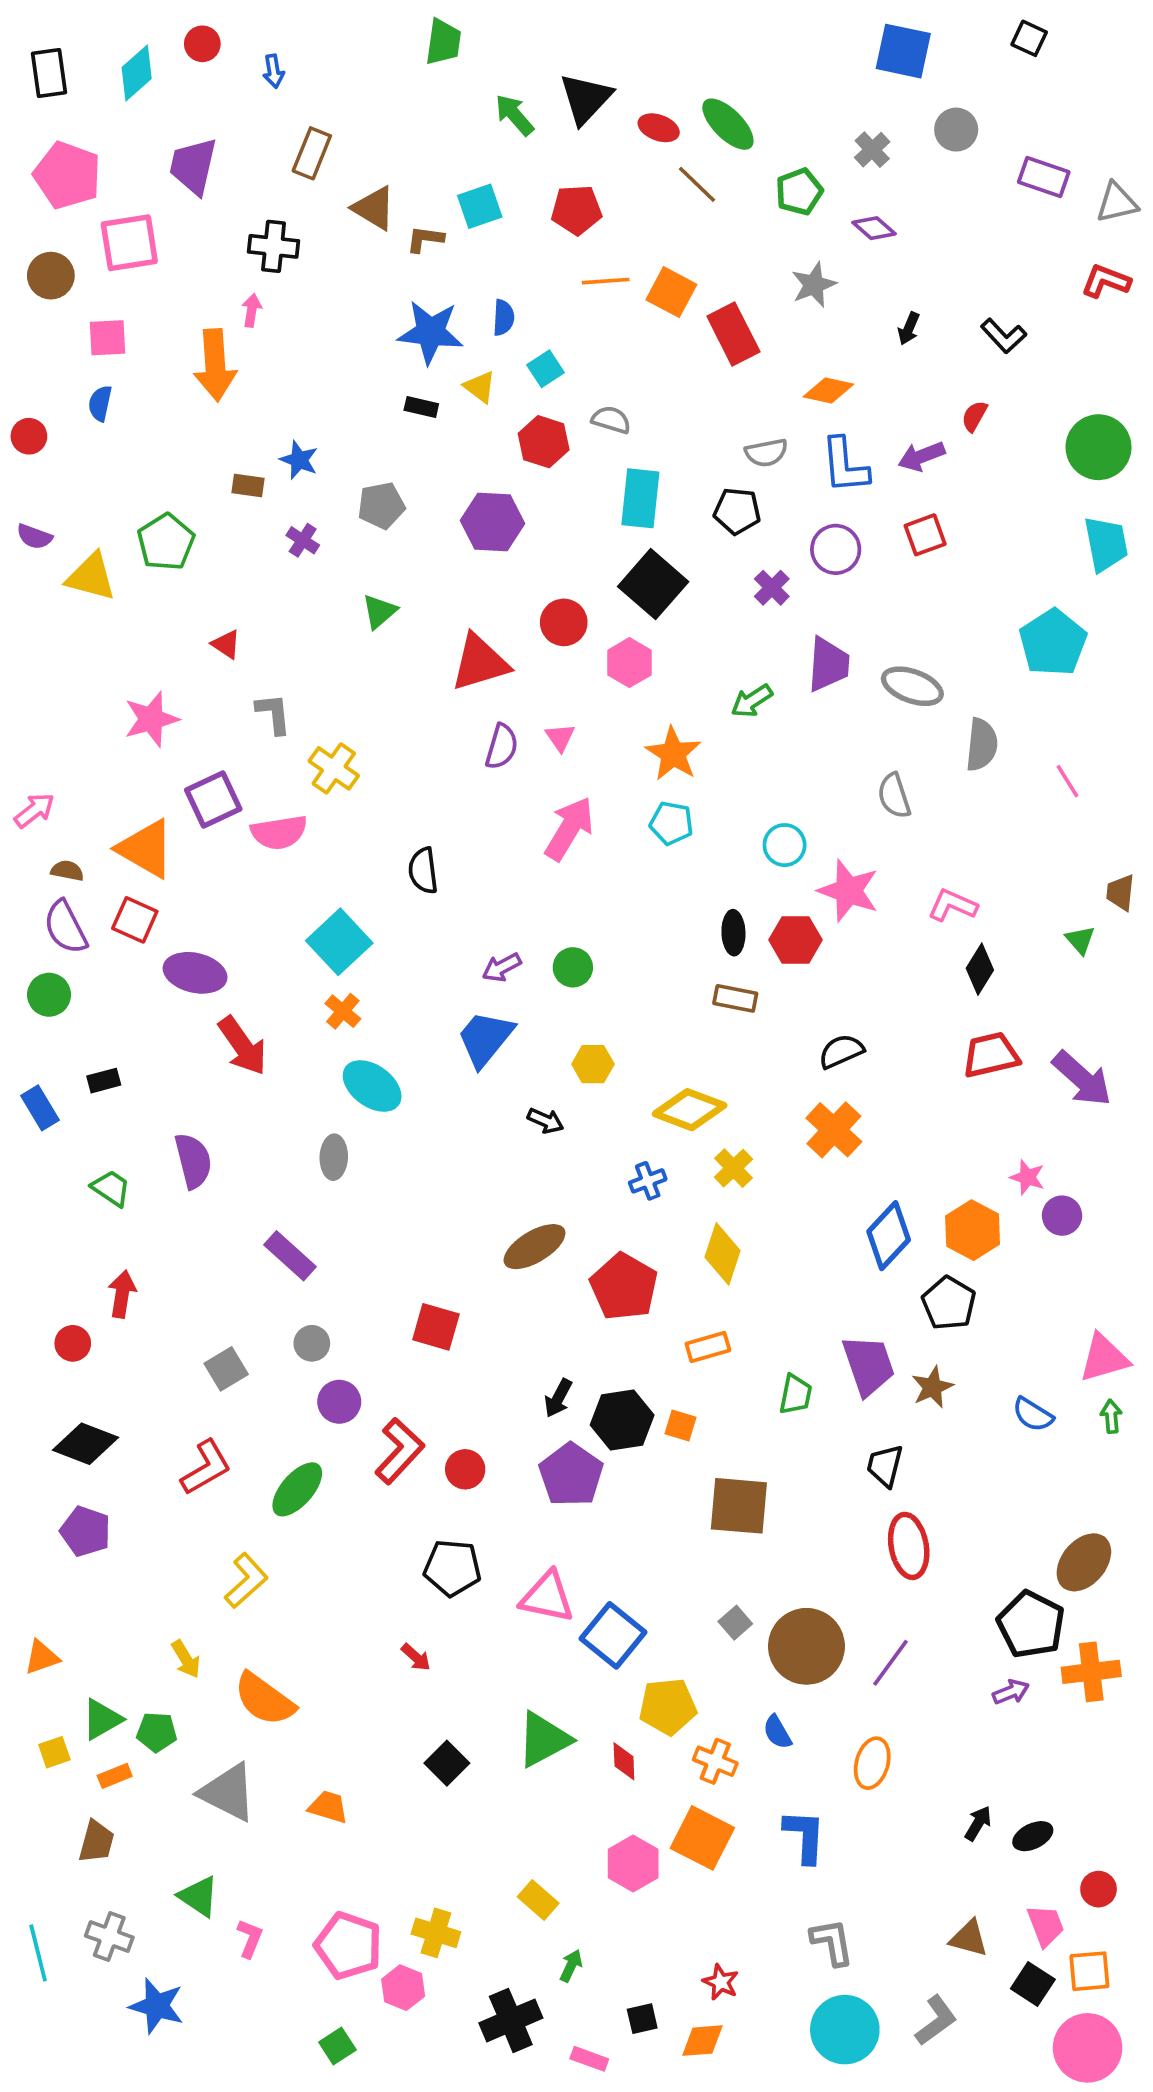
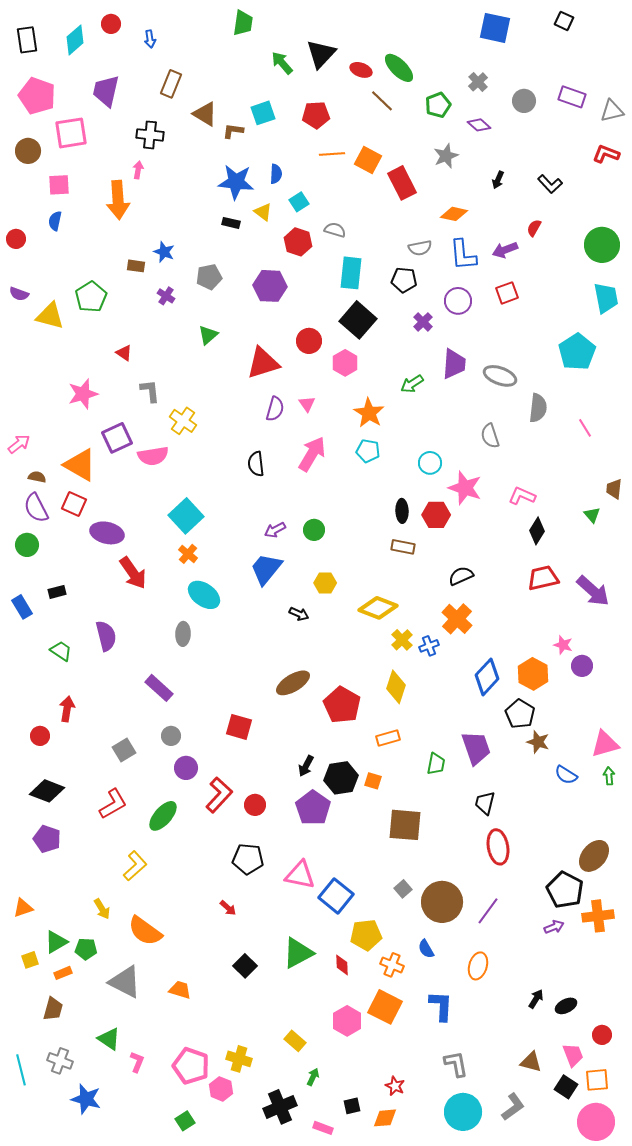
gray circle: (956, 130) -> (524, 101), moved
black semicircle: (423, 871) -> (256, 464), moved
blue cross: (648, 1181) -> (429, 646), moved
brown star: (932, 1387) -> (538, 742), moved, turned -30

